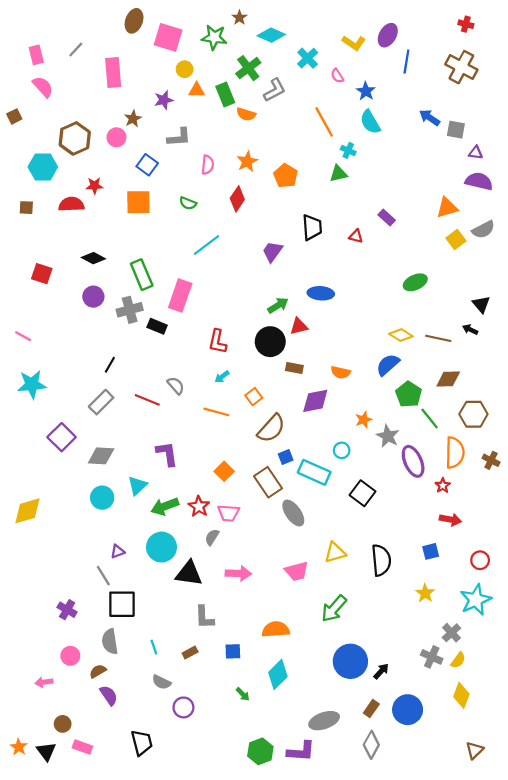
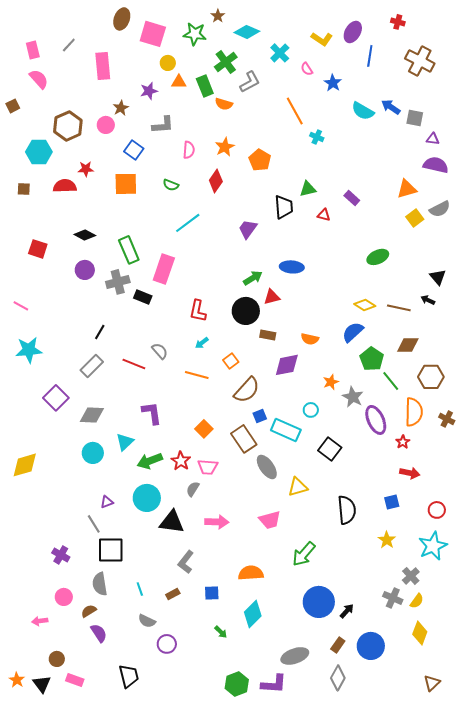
red cross: (466, 24) -> (398, 22), moved
cyan semicircle: (370, 122) -> (363, 111), moved, turned -30
green triangle: (338, 174) -> (308, 189), moved
yellow triangle: (335, 553) -> (298, 487), moved
gray L-shape: (204, 617) -> (186, 562), turned 40

